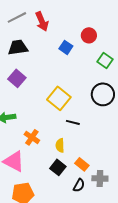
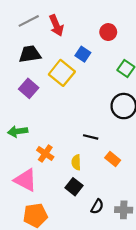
red circle: (89, 35) -> (108, 32), moved
yellow square: (59, 98) -> (62, 73), moved
orange rectangle: (82, 164) -> (113, 159), moved
gray cross: (100, 178) -> (124, 210), moved

